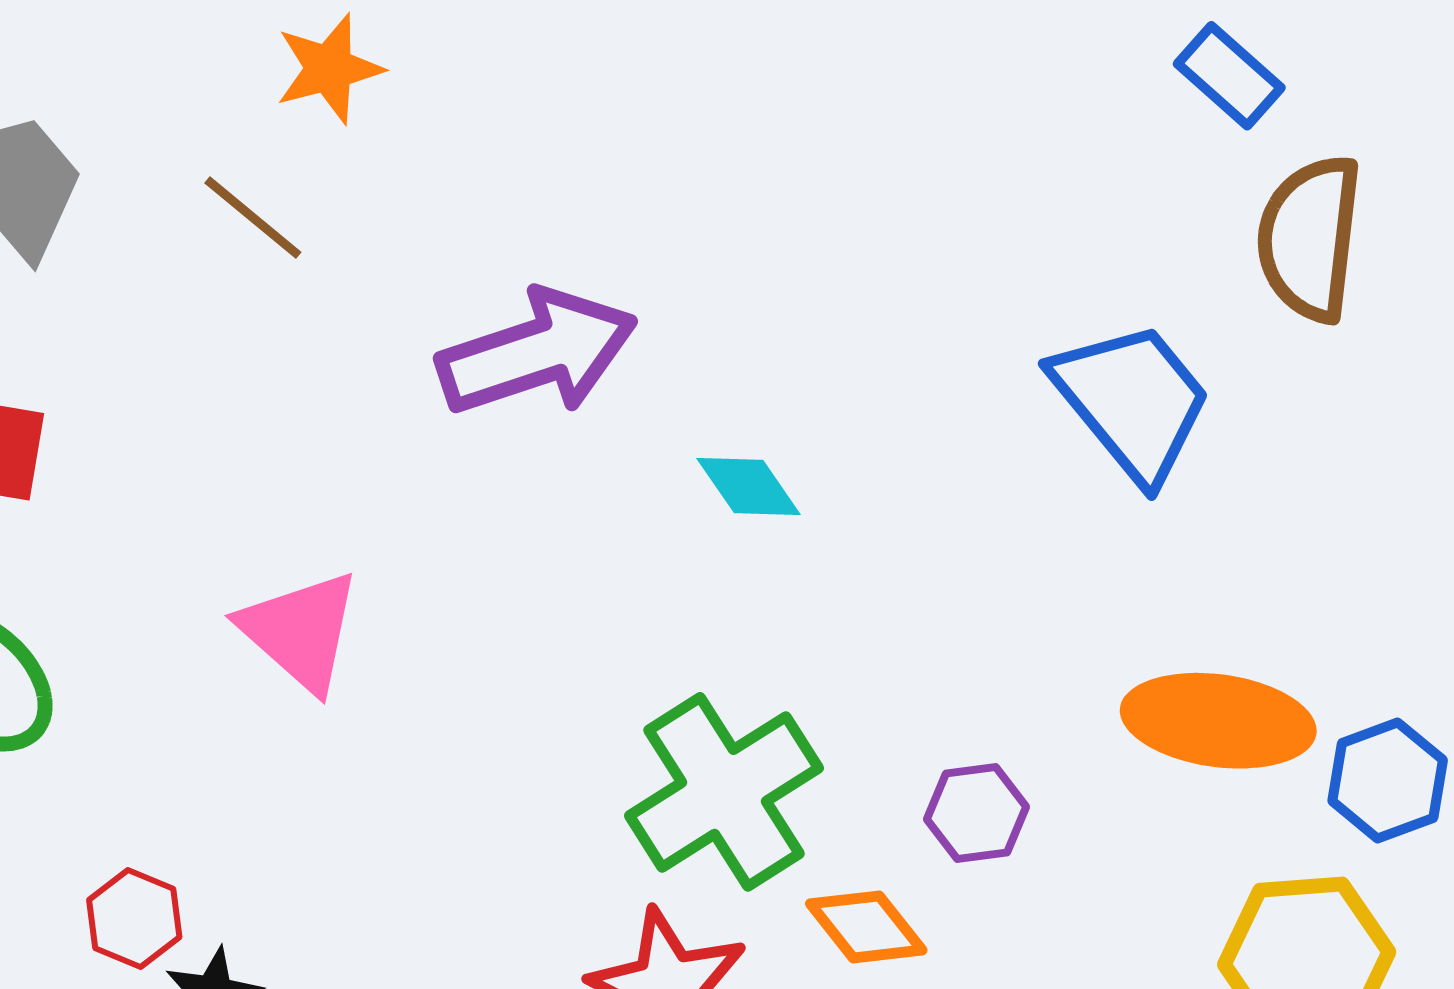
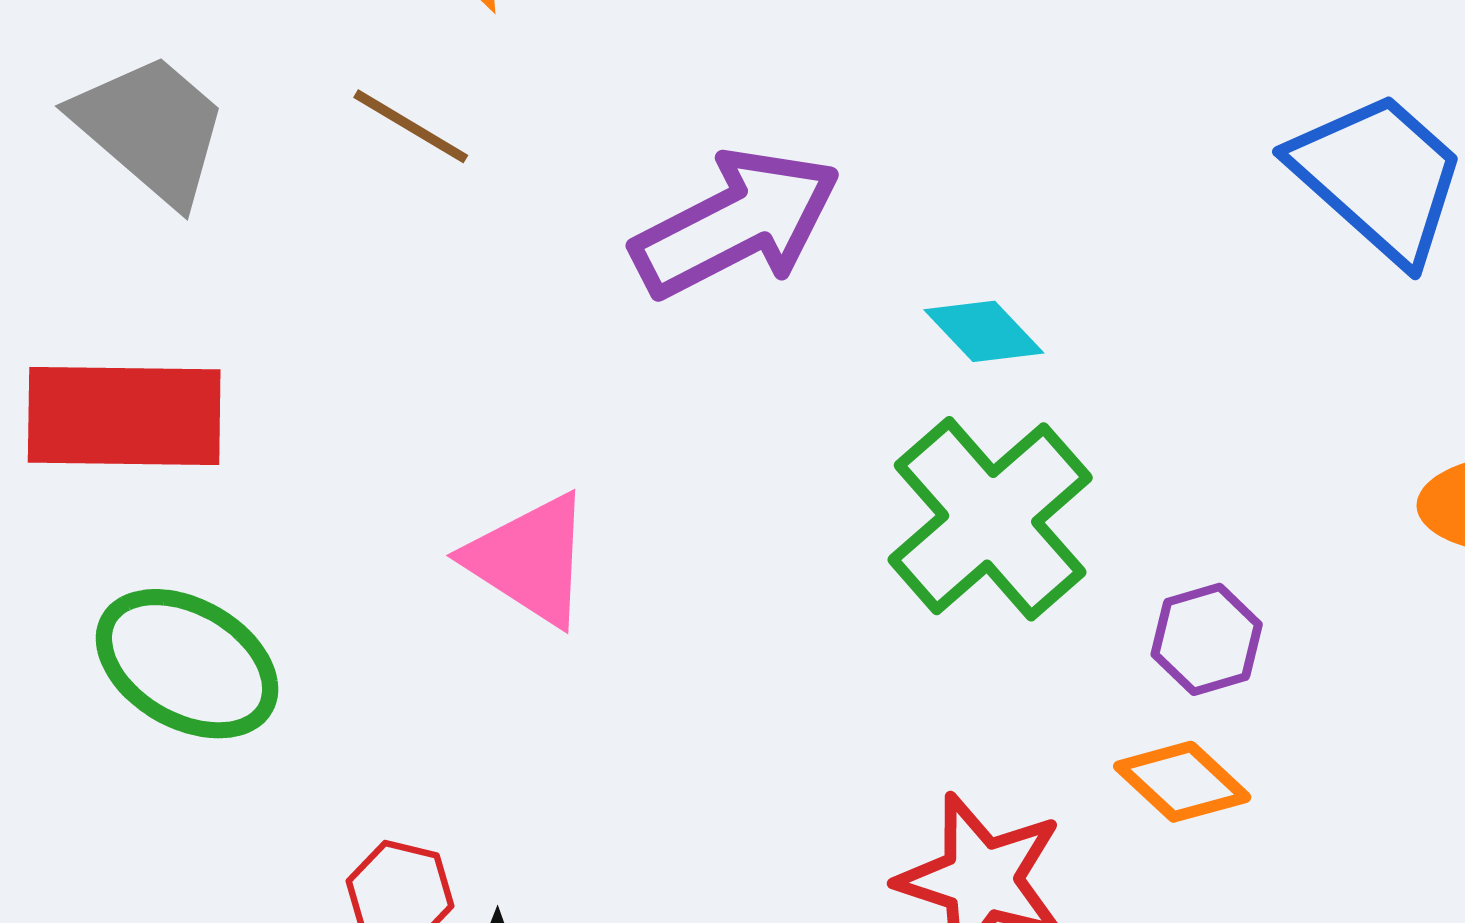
green cross: (724, 792) -> (990, 519), moved
purple hexagon: (977, 813) -> (1207, 639), moved

